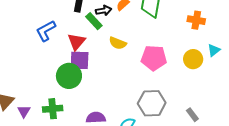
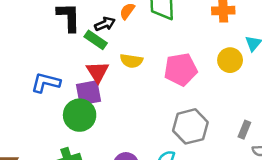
blue L-shape: (46, 31) -> (46, 83), moved, turned 55
red triangle: (76, 42) -> (98, 72), moved
gray rectangle: (192, 115) -> (244, 130), turned 72

